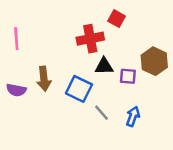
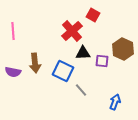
red cross: (90, 39) -> (72, 31), turned -30
blue arrow: (133, 116) -> (115, 102), moved

